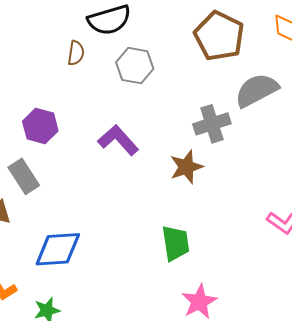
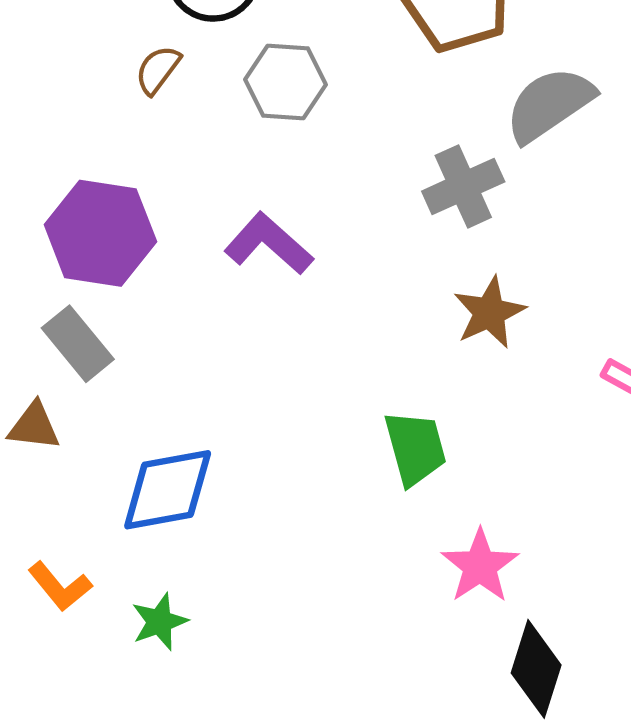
brown semicircle: (76, 53) -> (158, 70), turned -145
purple hexagon: (40, 126) -> (100, 233), size x1.4
brown star: (186, 167) -> (489, 313), moved

